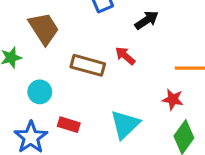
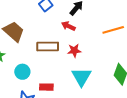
red arrow: (125, 56) -> (68, 26), moved
red star: (173, 99) -> (74, 51), moved

